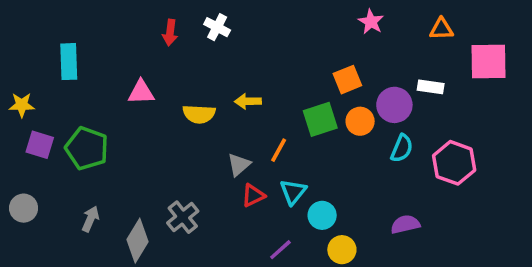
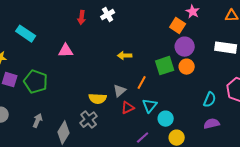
white cross: (217, 27) -> (108, 15), turned 32
cyan rectangle: (69, 62) -> (26, 34), turned -54
orange square: (347, 80) -> (178, 26), moved, turned -35
white rectangle: (431, 87) -> (226, 48), size x1.5
purple circle: (394, 105) -> (185, 47), moved
yellow semicircle: (199, 114) -> (98, 99), moved
cyan semicircle: (402, 148) -> (210, 100), moved

